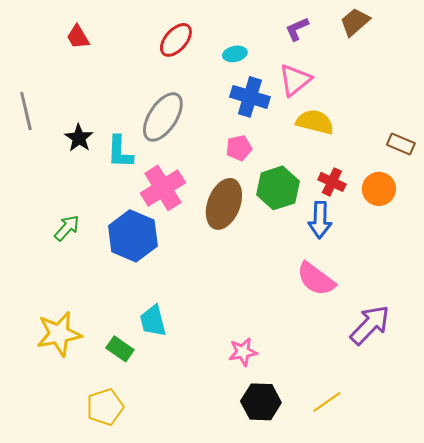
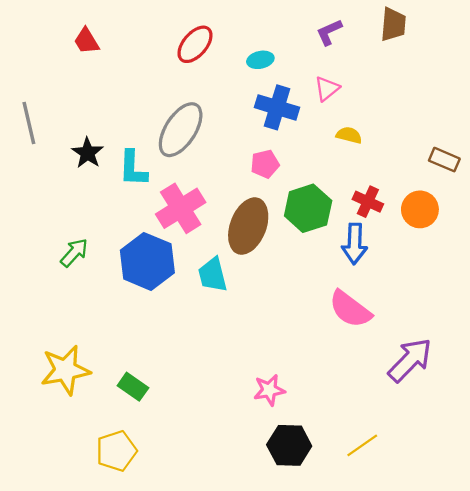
brown trapezoid: (355, 22) -> (393, 24), turned 136
pink triangle: (295, 80) -> (327, 89), size x0.7
yellow semicircle: (315, 122) -> (349, 135), size x0.6
cyan trapezoid: (153, 321) -> (213, 275), moved

